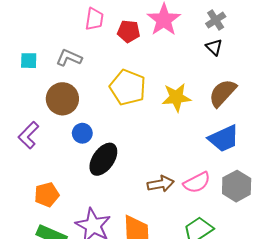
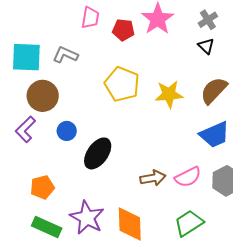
cyan square: (29, 61) -> (26, 57), size x1.8
brown circle: (62, 99) -> (43, 96), moved
blue circle: (82, 133) -> (67, 131), moved

